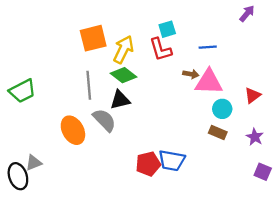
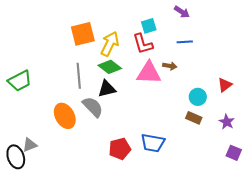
purple arrow: (247, 13) -> (182, 12), moved, turned 84
pink triangle: (209, 82) -> (149, 73), moved
red pentagon: (148, 164) -> (120, 149), moved

